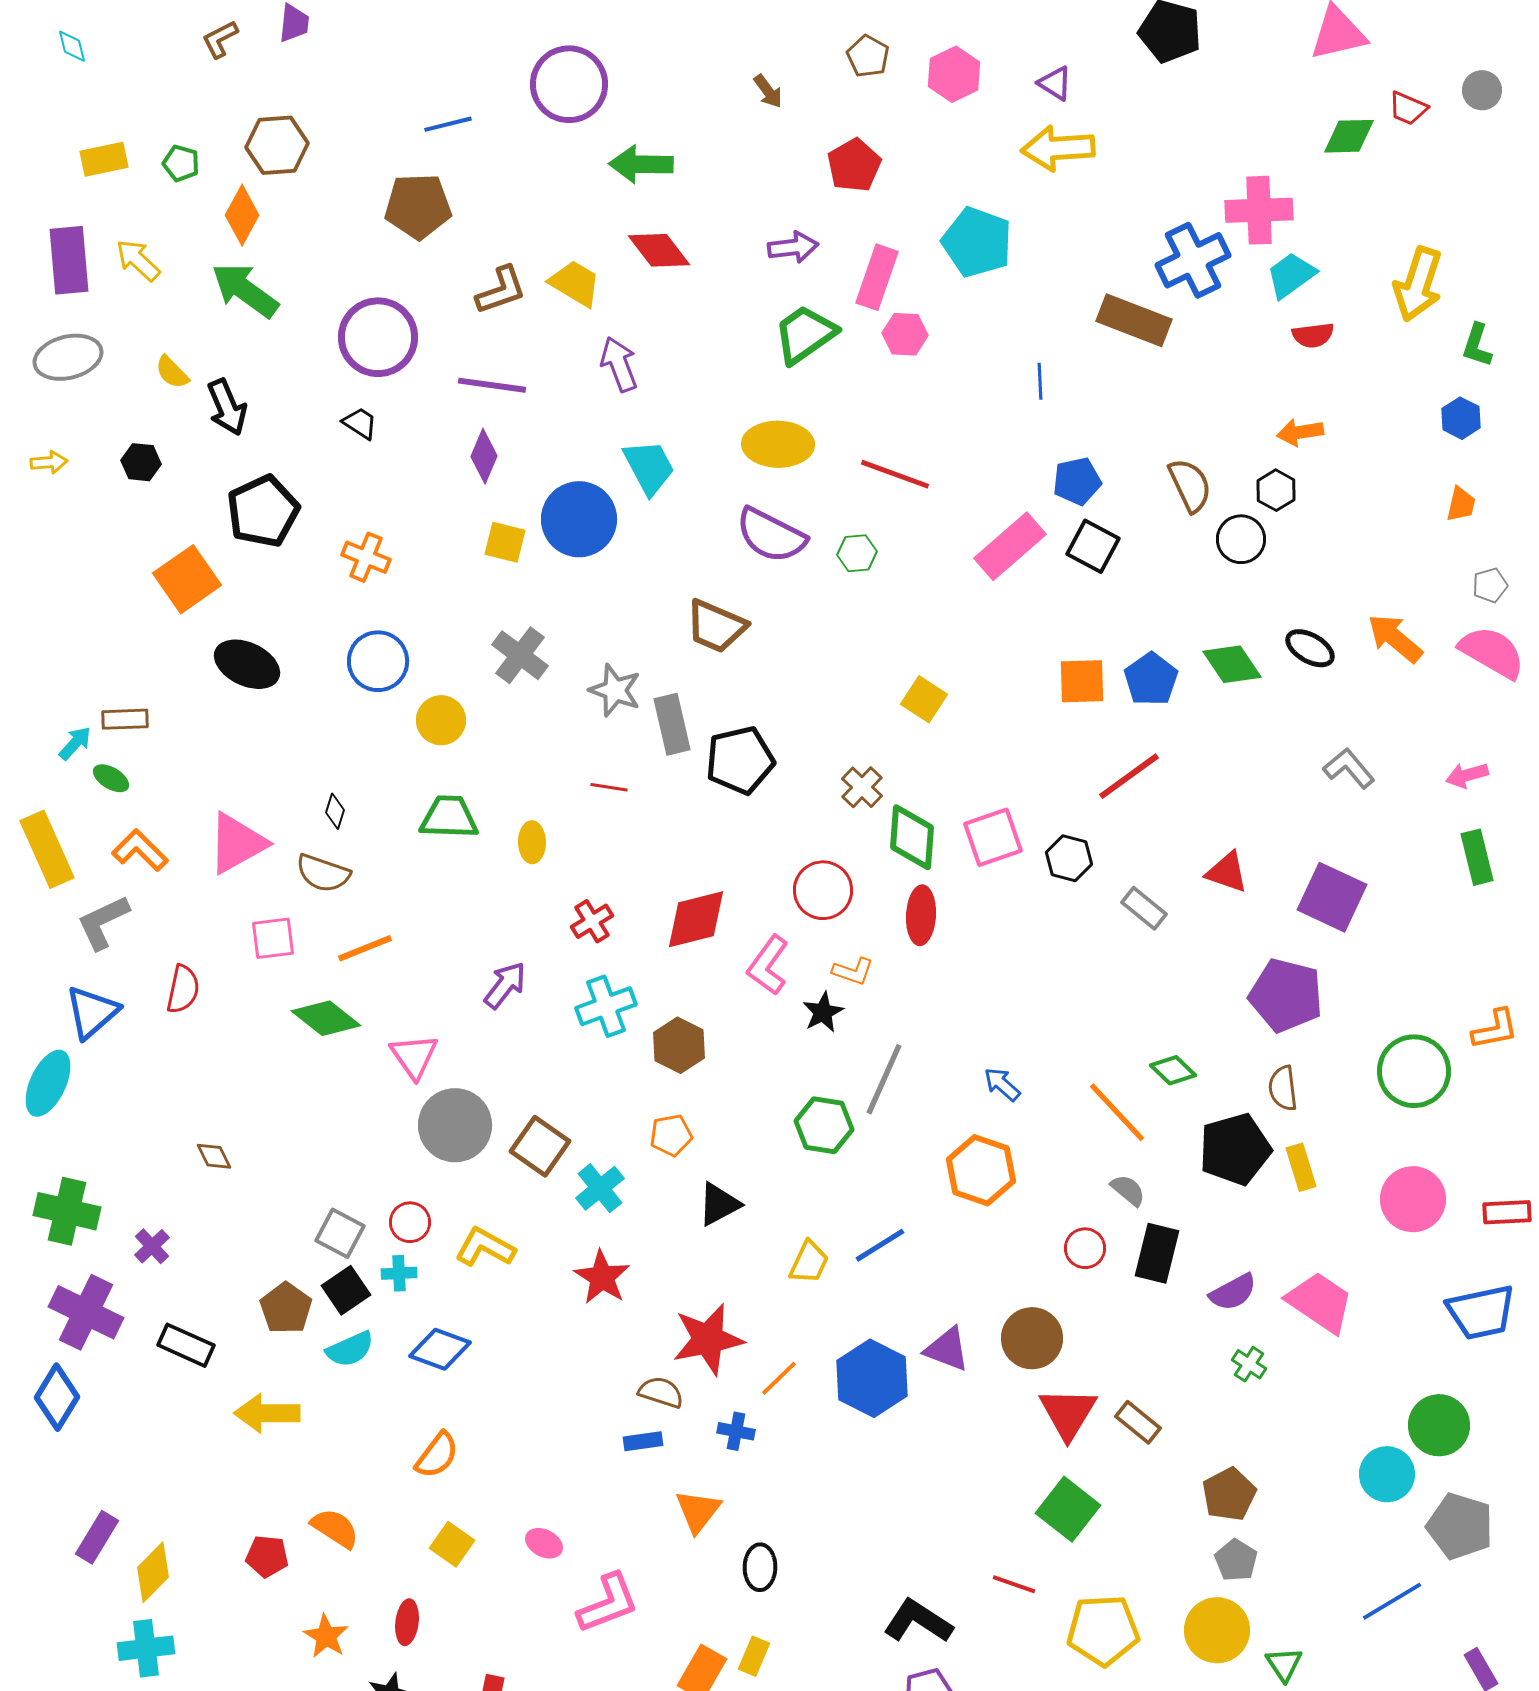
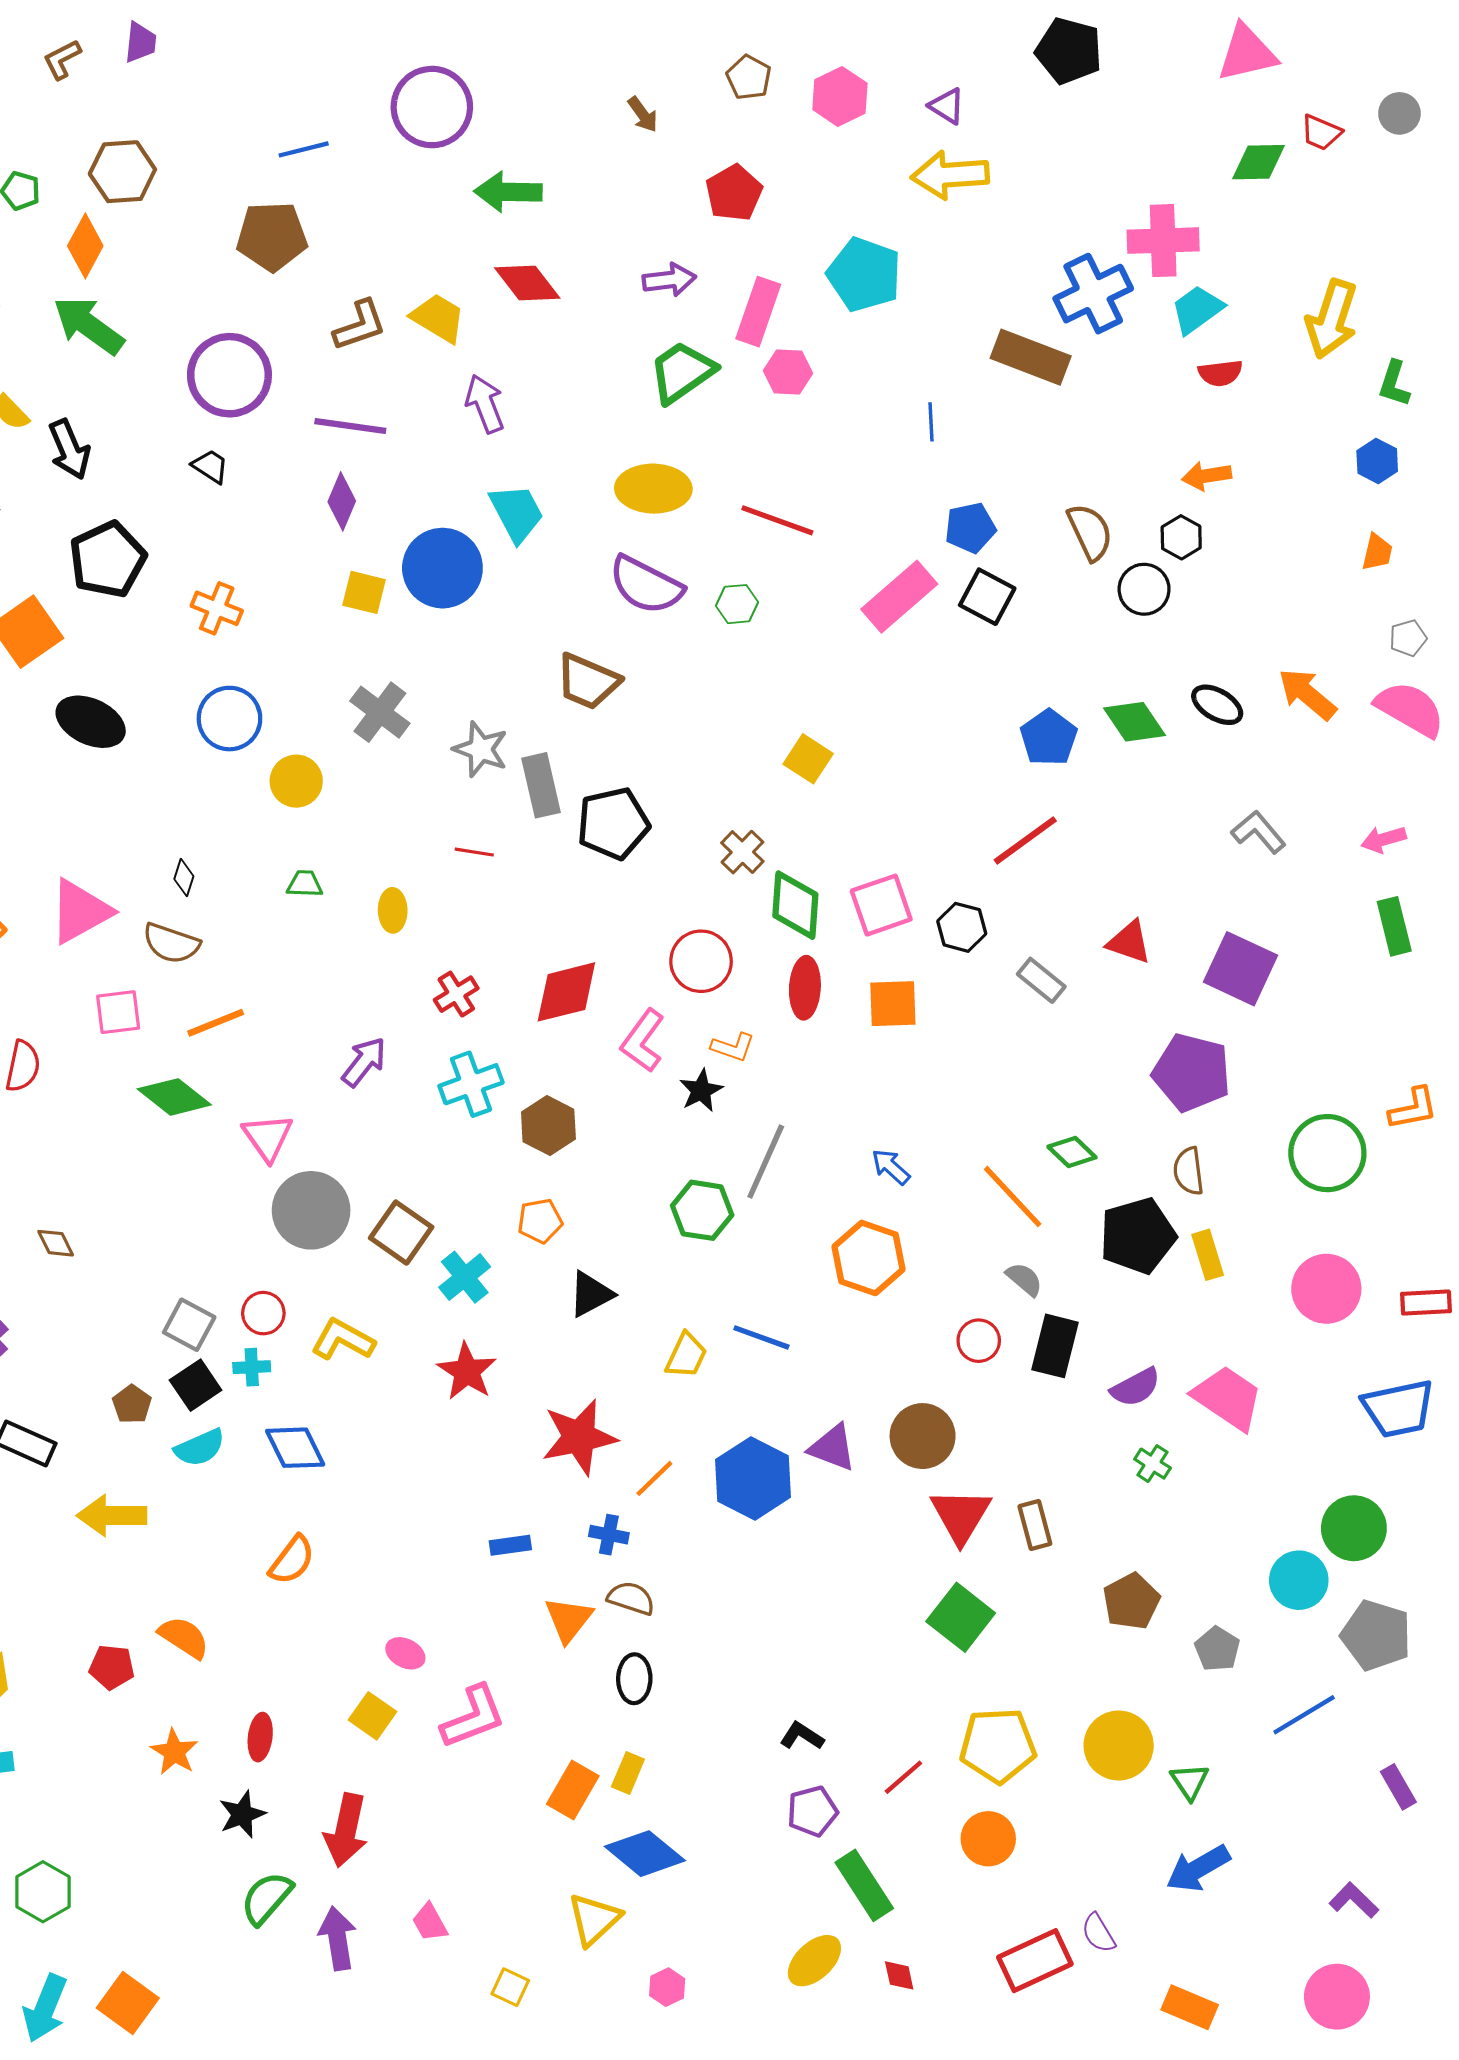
orange square: (1082, 681) -> (893, 1004), moved
green trapezoid: (449, 817) -> (305, 884), size x0.6
blue line: (880, 1245) -> (761, 1337), turned 52
brown pentagon: (286, 1308) -> (132, 1404), size x0.7
blue diamond: (440, 1349) -> (295, 1448), turned 44
brown semicircle: (661, 1392) -> (631, 1598), moved
brown rectangle: (1138, 1422) -> (1035, 1525), turned 36
yellow square: (452, 1544) -> (373, 1716), moved
gray pentagon: (1236, 1560) -> (1217, 1649), moved
red line: (1014, 1584) -> (903, 1777), moved, turned -60
black L-shape: (918, 1621) -> (802, 1736), size x0.6

